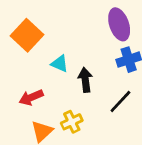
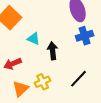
black line: (120, 102) -> (79, 79), moved

